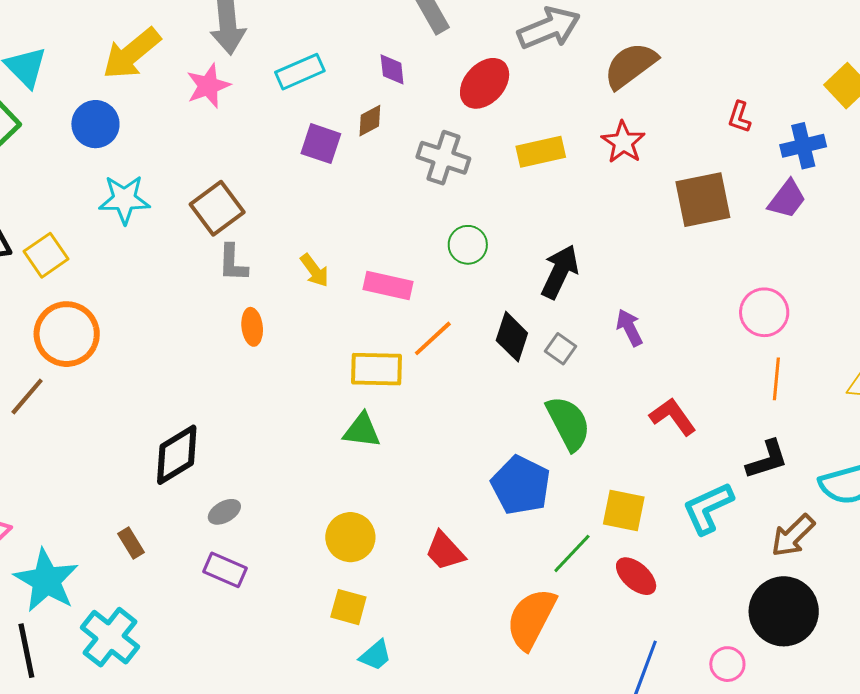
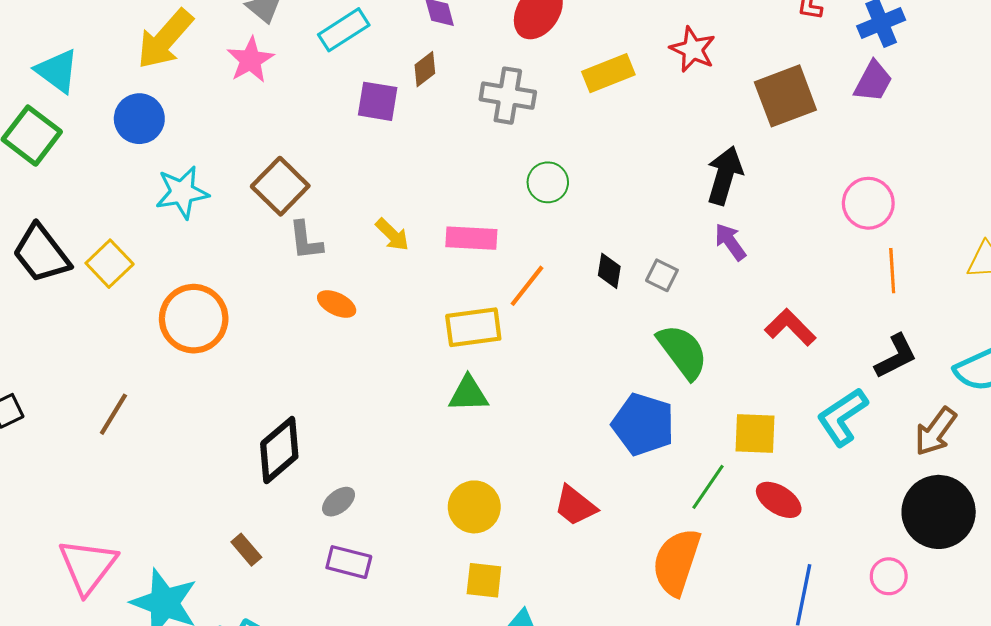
black arrow: (560, 272) -> (725, 175), moved
orange ellipse: (252, 327) -> (337, 304), turned -48
orange circle: (67, 334) -> (194, 319), moved
black diamond: (512, 337) -> (609, 271), size x0.7

